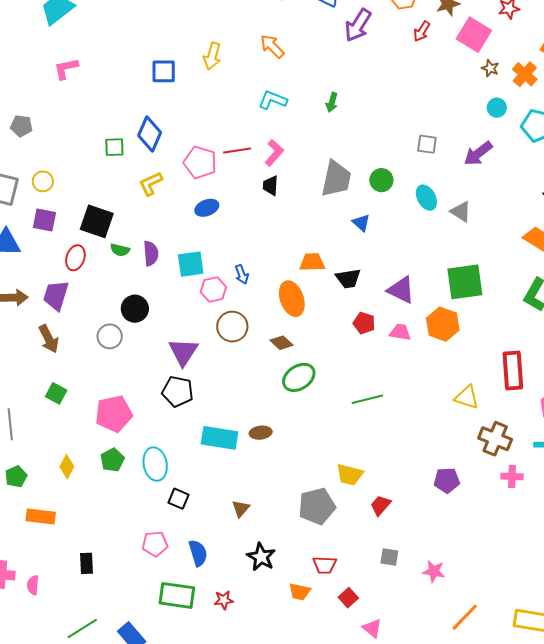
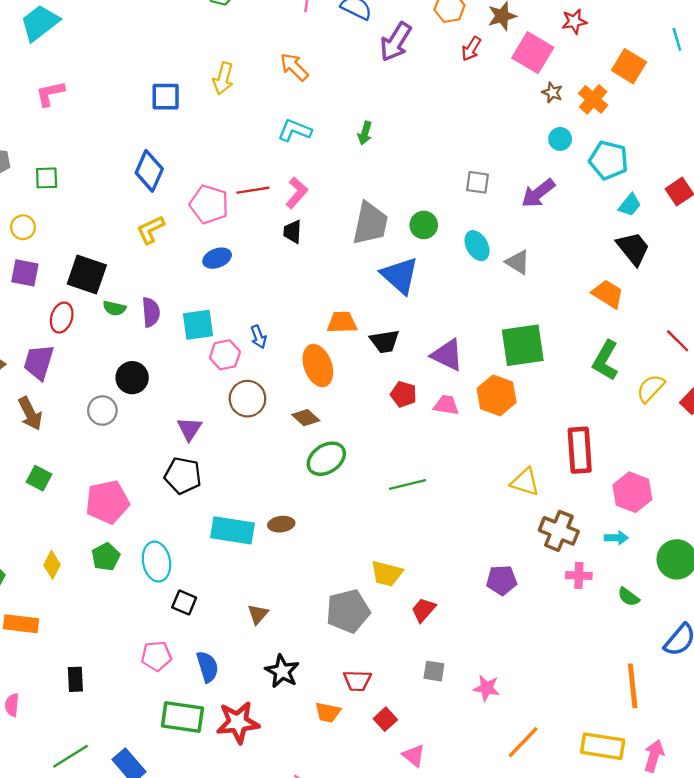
green square: (114, 147) -> (47, 178), moved
blue triangle: (361, 223) -> (400, 275), size x1.8
purple triangle: (183, 352) -> (189, 429), size x0.7
red star: (224, 600) -> (238, 722), size x1.8

